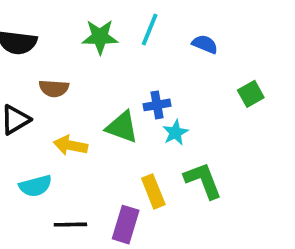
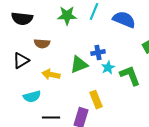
blue semicircle: (205, 44) -> (124, 20), size x1.6
green triangle: (122, 127) -> (79, 65), turned -42
green L-shape: (203, 180) -> (130, 76), moved

